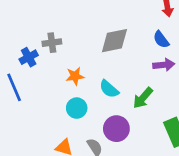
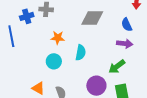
cyan semicircle: (109, 89) -> (81, 53), turned -133
green arrow: (143, 98) -> (117, 67), moved
purple circle: (116, 129) -> (96, 86), moved

